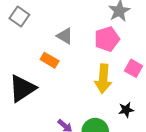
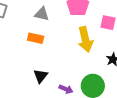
black triangle: (22, 88) -> (41, 76), moved, size x0.6

